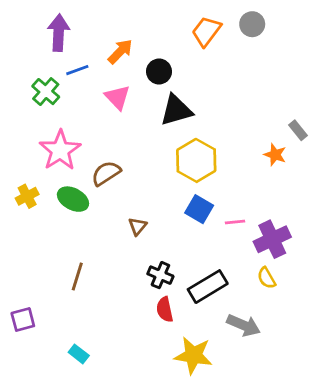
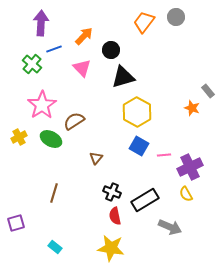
yellow star: (193, 355) -> (111, 248), moved

